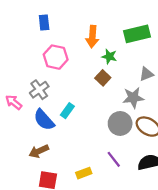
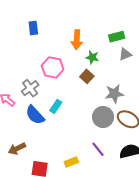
green rectangle: (137, 34) -> (117, 37), size x0.7
pink hexagon: (56, 57) -> (53, 67), moved
gray triangle: (146, 74) -> (125, 54), moved
brown arrow: (39, 151) -> (17, 149), moved

